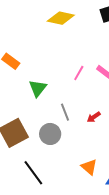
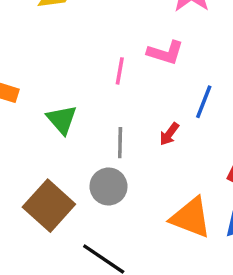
gray line: (65, 112) -> (120, 143), turned 42
orange triangle: (89, 167) -> (191, 218), size x1.5

